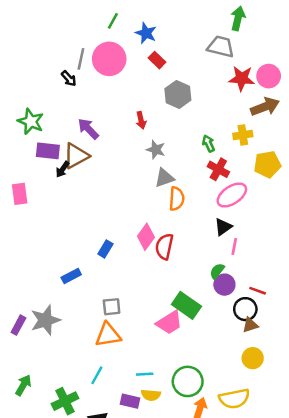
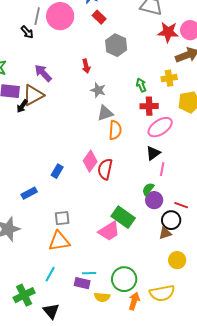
red cross: (218, 169) -> (149, 106), turned -30
brown triangle: (250, 325) -> (165, 233), moved
yellow semicircle: (151, 395) -> (102, 297), moved
purple rectangle: (130, 401) -> (82, 283), moved

